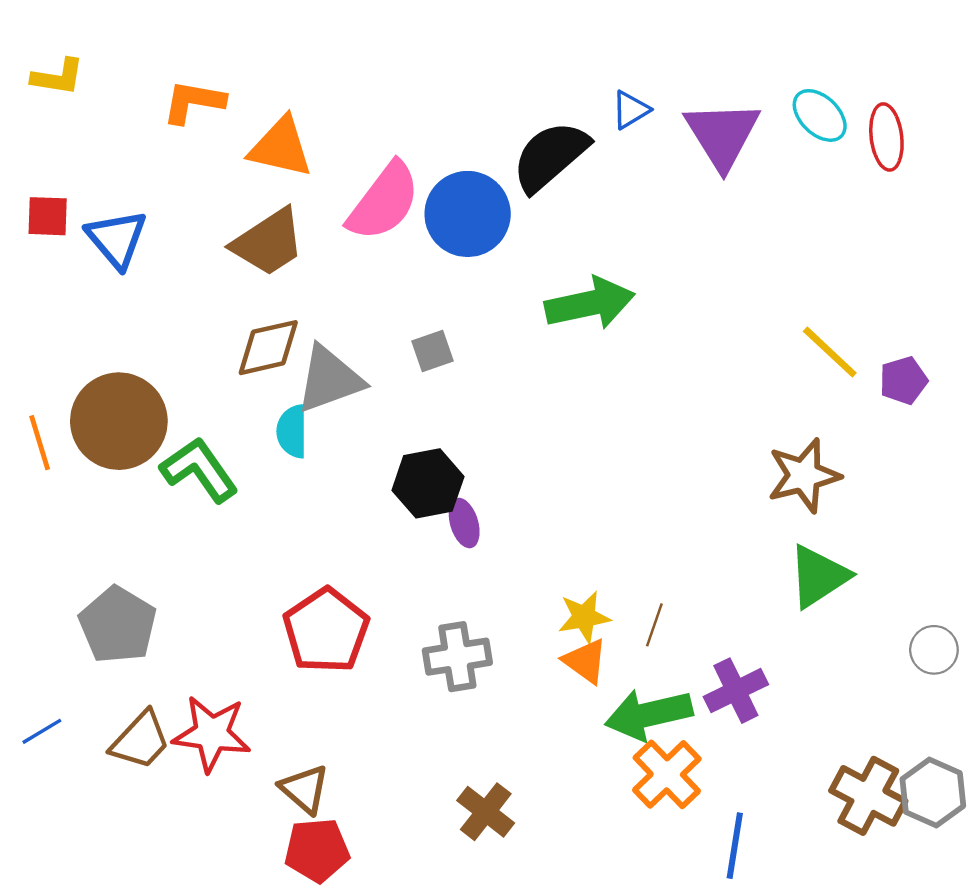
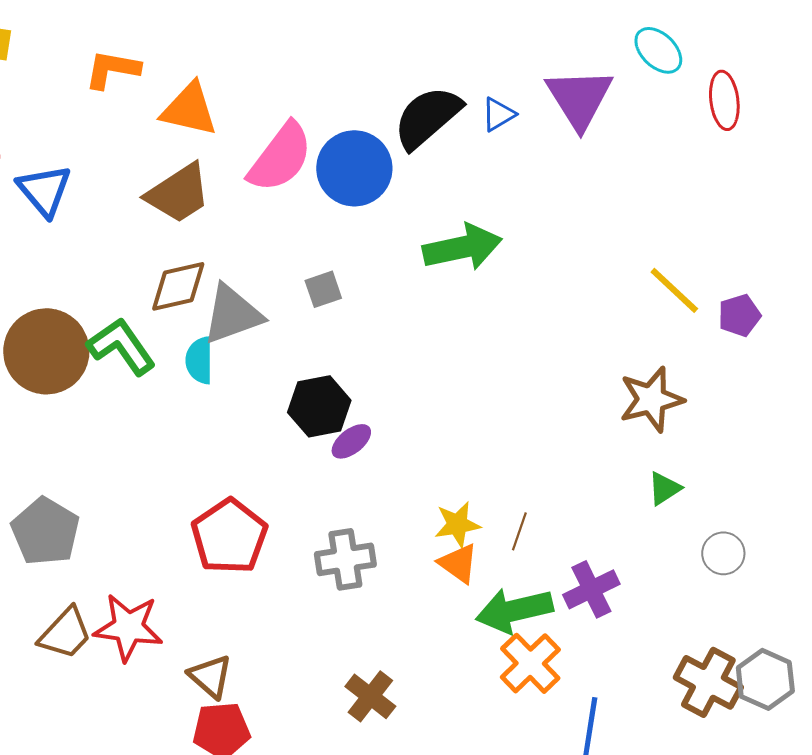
blue triangle: (631, 110) -> (498, 114), moved
cyan ellipse: (820, 115) -> (658, 50), moved
green L-shape: (199, 470) -> (121, 346), moved
purple ellipse: (464, 523) -> (351, 441), turned 69
green triangle: (819, 576) -> (664, 488), size x0.6
gray circle: (934, 650) -> (723, 553), moved

